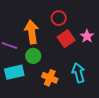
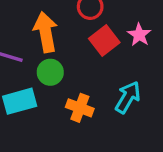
cyan arrow: (78, 73) -> (128, 97), turned 48

